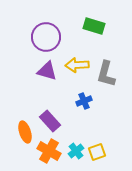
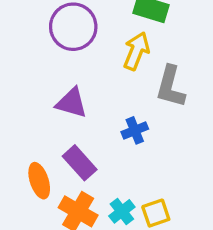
yellow arrow: (77, 65) -> (136, 51), moved, turned 115
purple triangle: (47, 71) -> (72, 103), moved

